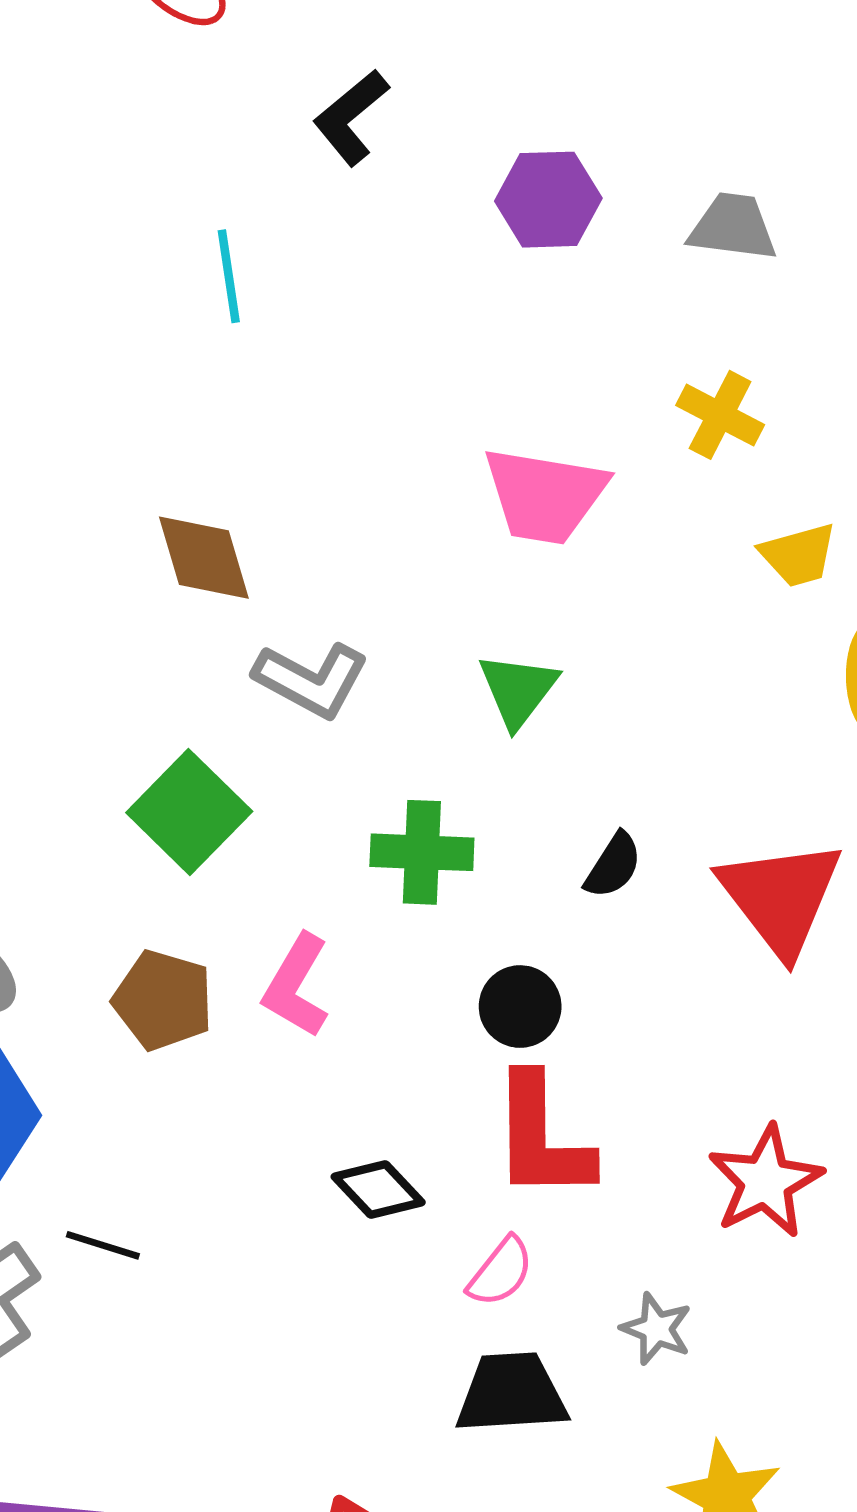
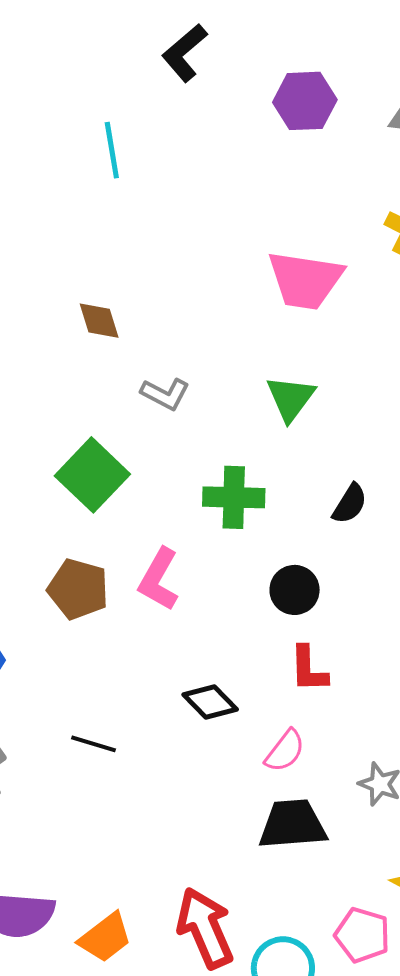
brown diamond: (204, 558) -> (99, 321), size x0.7
gray L-shape: (311, 680) -> (165, 394), size x0.7
red L-shape: (541, 1137) -> (309, 669), size x0.6
black line: (103, 1245) -> (93, 744), moved

